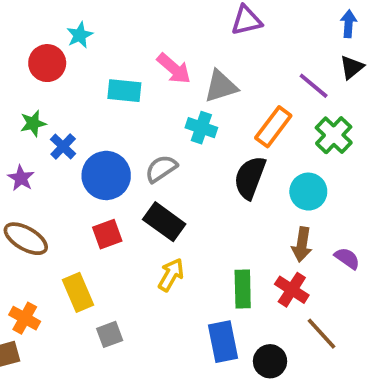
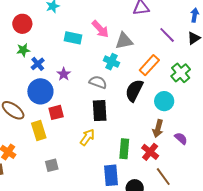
red circle: (47, 63) -> (22, 24), moved
purple line: (314, 86) -> (167, 35), moved
gray semicircle: (161, 169) -> (98, 82), moved, turned 48
blue circle: (106, 175) -> (40, 91), moved
purple star: (21, 178) -> (64, 74), moved
black rectangle: (164, 222) -> (100, 111), moved, turned 45
yellow rectangle: (78, 292) -> (39, 130), moved

